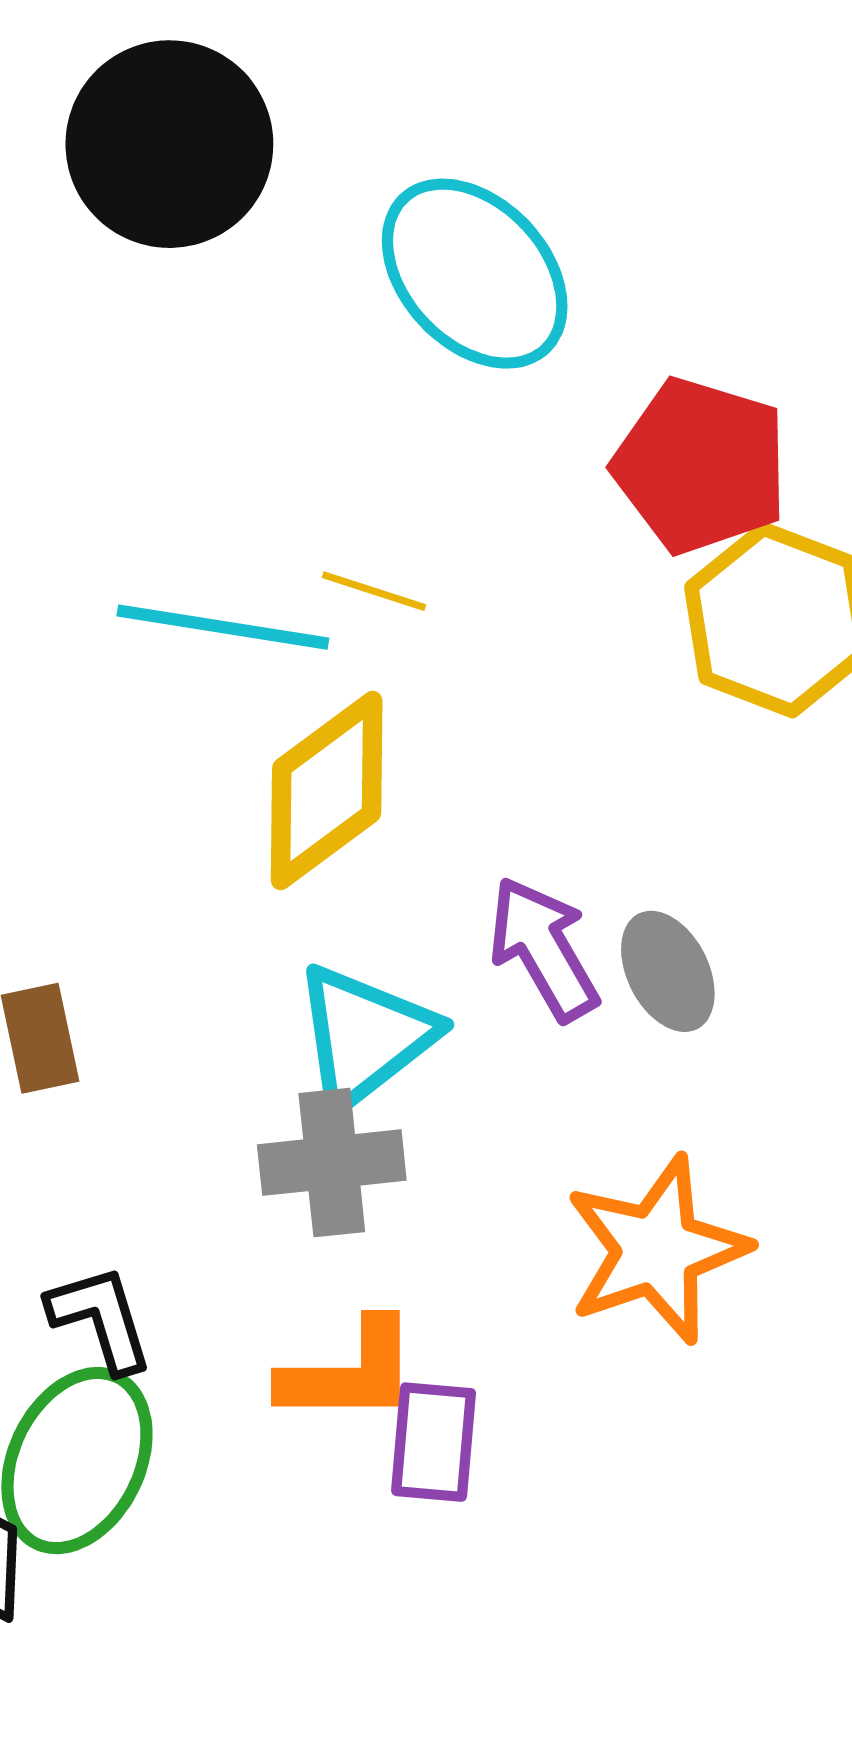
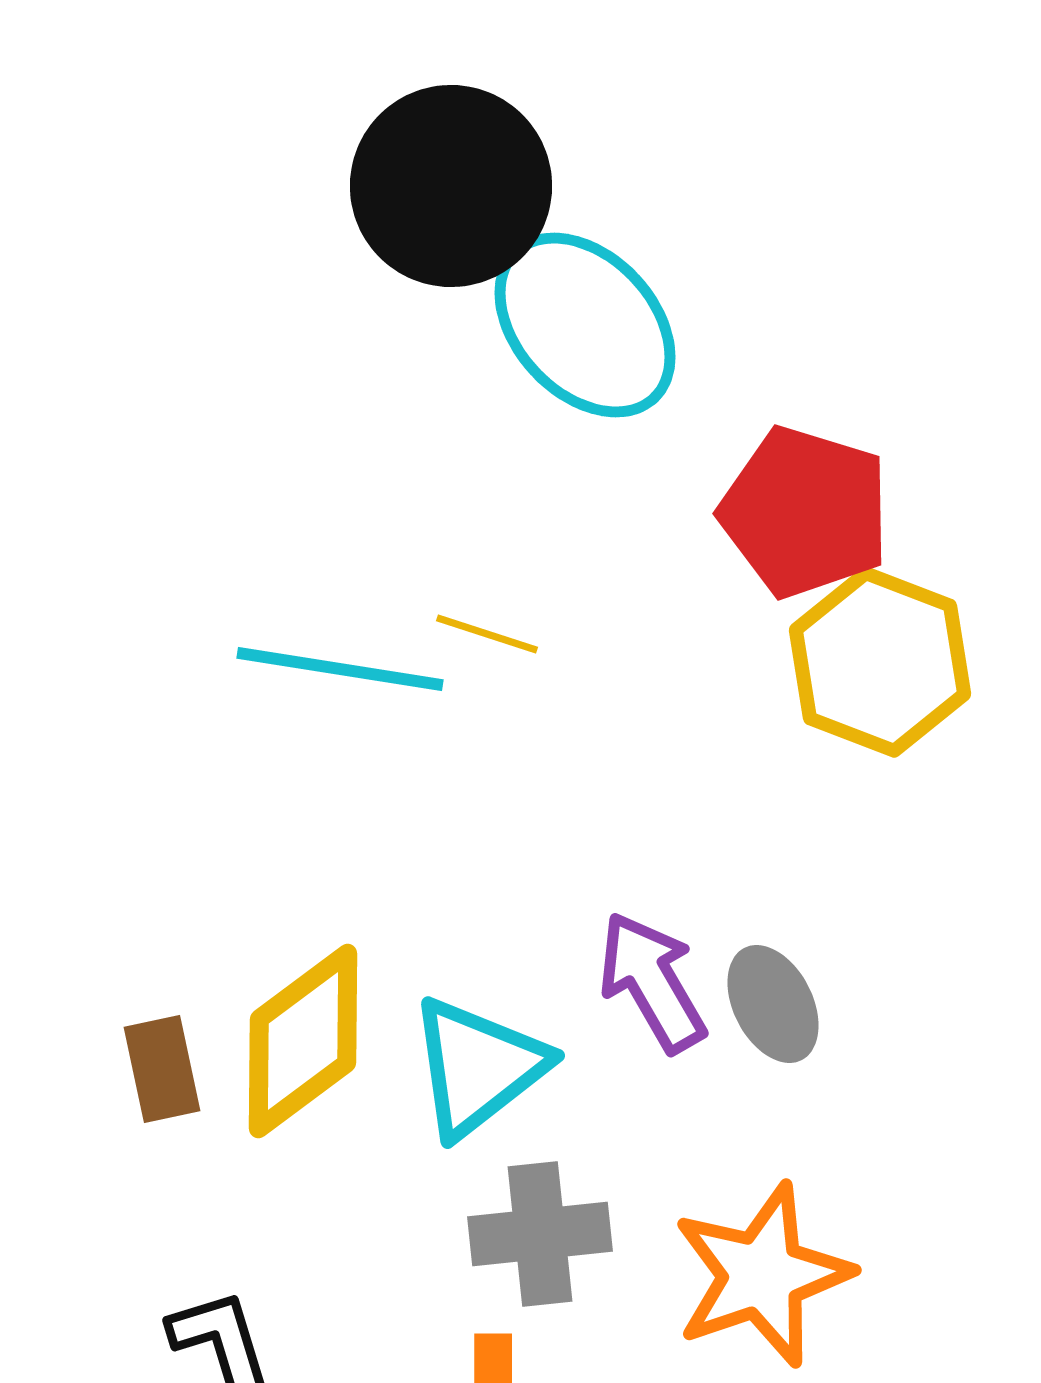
black circle: (169, 144) -> (451, 186), moved
yellow diamond: (327, 791) -> (303, 1041), moved
gray cross: (332, 1163) -> (540, 1234), moved

